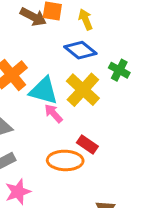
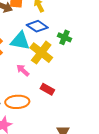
cyan triangle: (44, 91) -> (20, 41), moved
orange ellipse: (65, 160) -> (17, 102), moved

